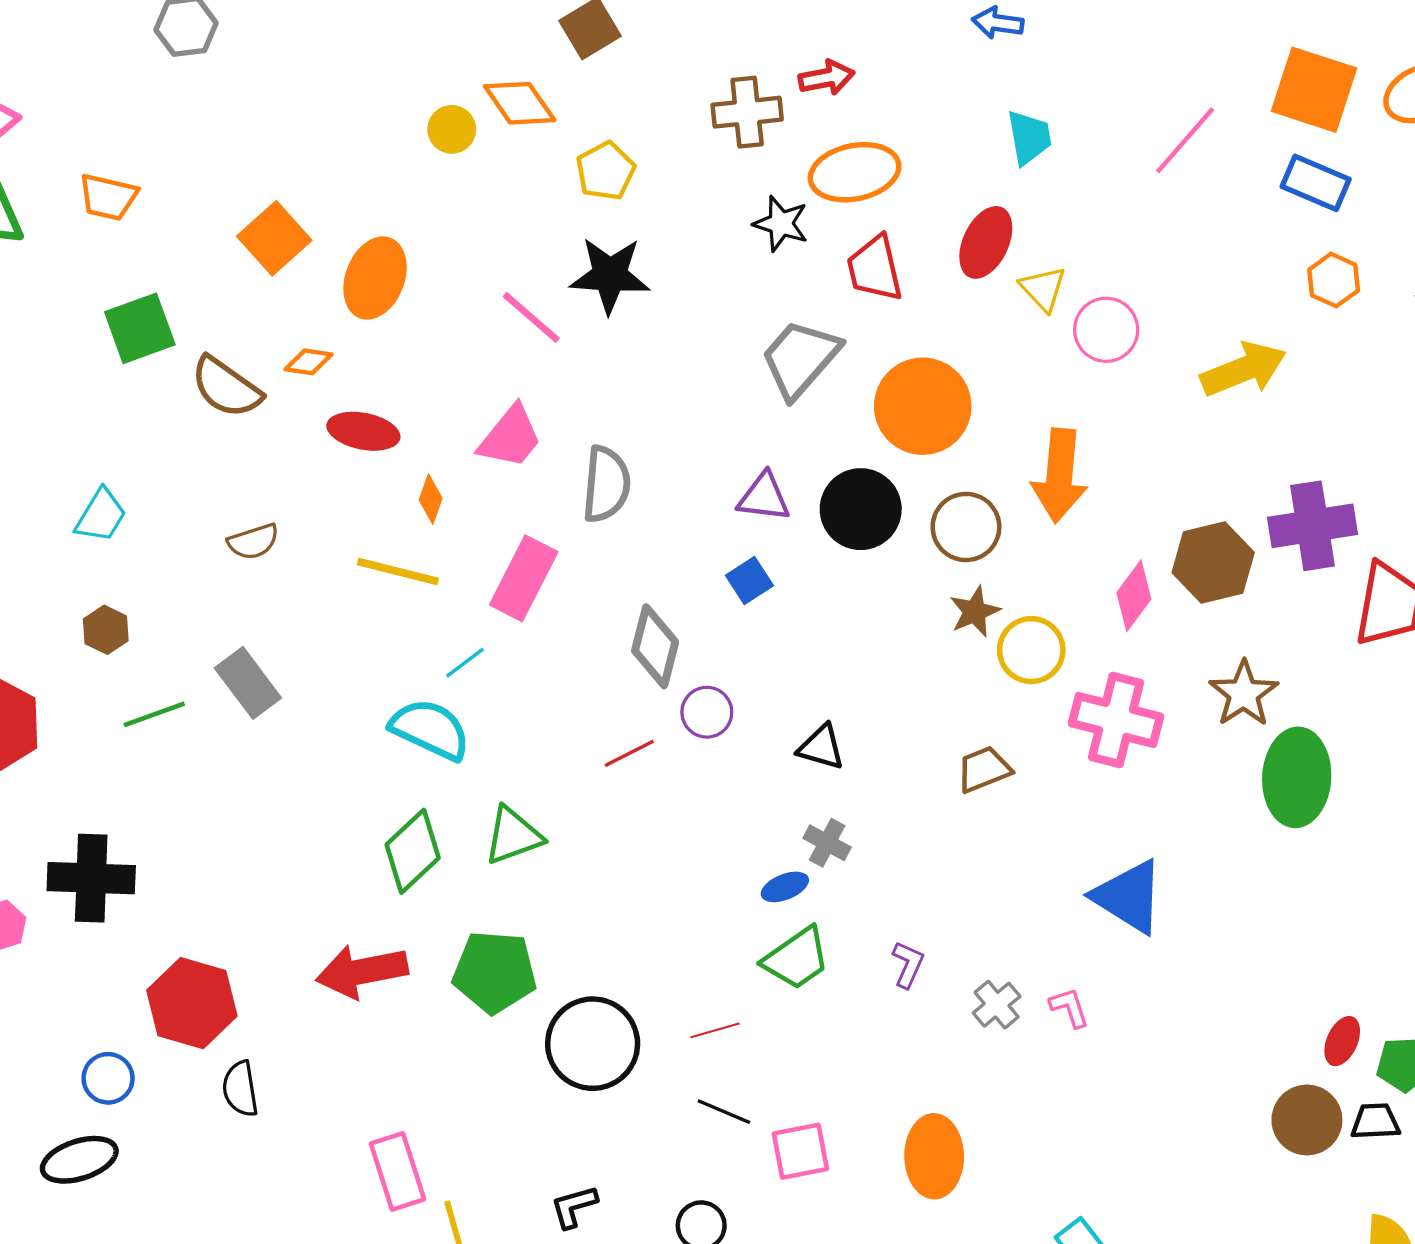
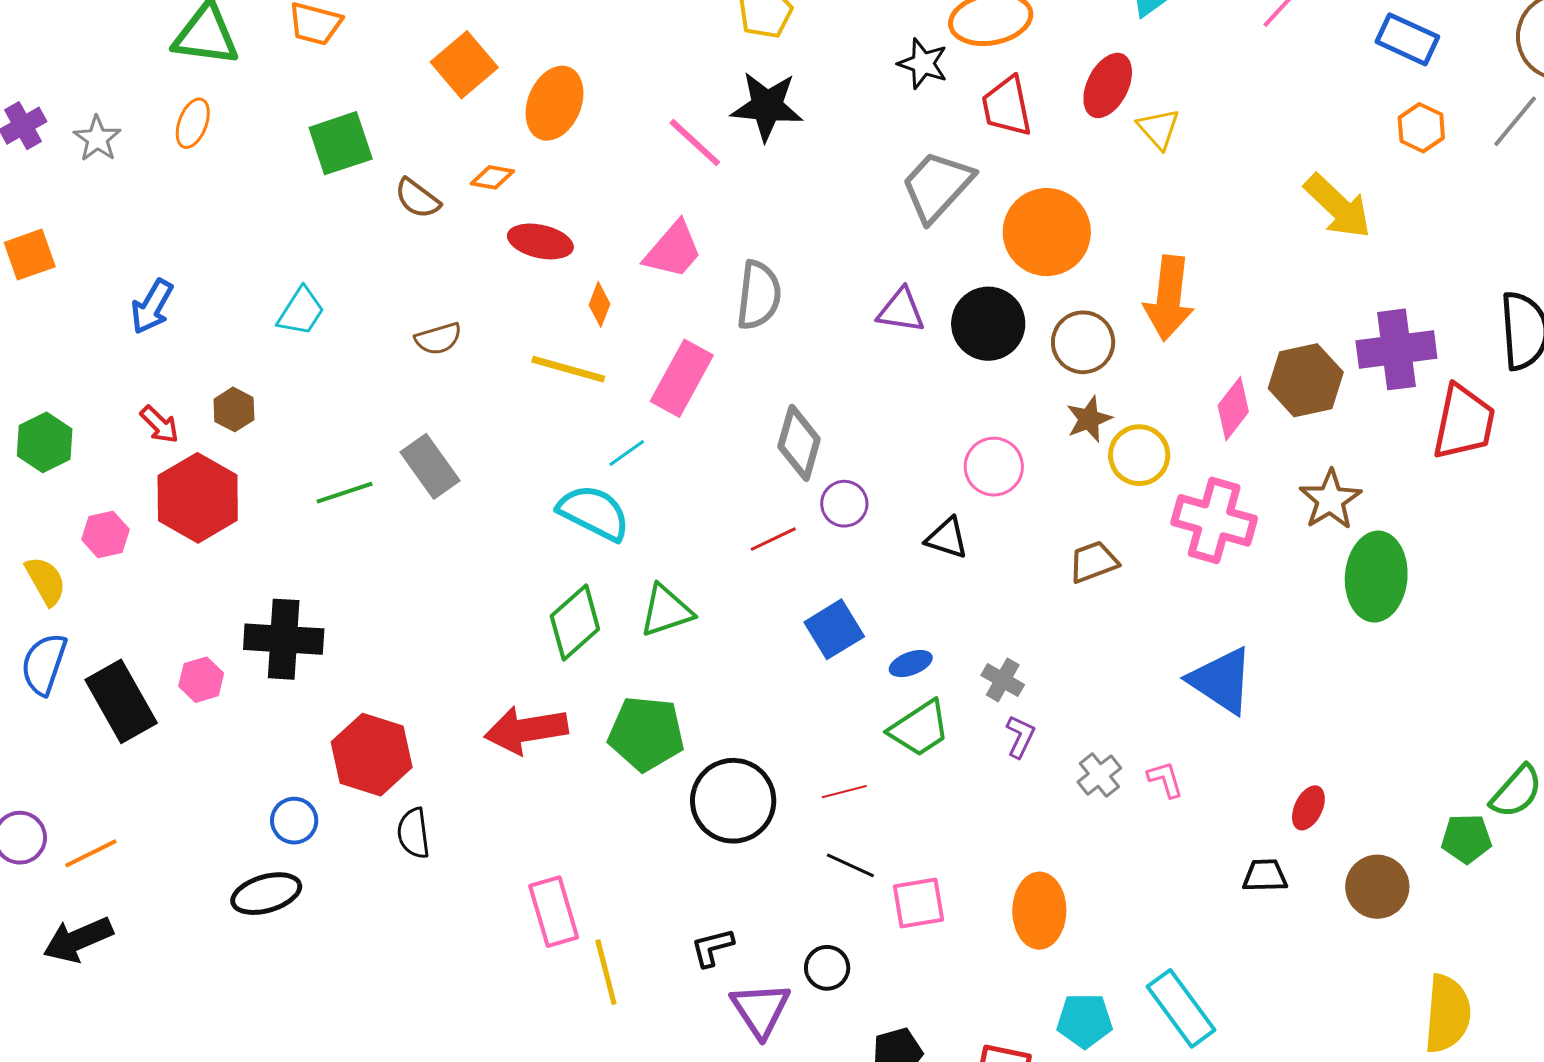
pink circle: (1106, 330) -> (994, 467), moved
yellow arrow: (1244, 369) -> (1338, 206), turned 64
brown semicircle: (226, 387) -> (417, 198), size x0.7
blue square: (749, 581) -> (834, 629), moved, size x1.4
brown hexagon: (106, 630) -> (234, 409), moved
gray cross: (827, 843) -> (1003, 680), moved
red ellipse: (1342, 1041) -> (1308, 808), moved
black trapezoid: (1375, 1121) -> (1265, 876), moved

